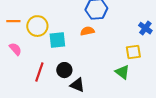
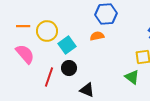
cyan square: (57, 40) -> (67, 45), turned -30
pink semicircle: (15, 49) -> (25, 54), size x1.5
black circle: (64, 70) -> (69, 68), moved

